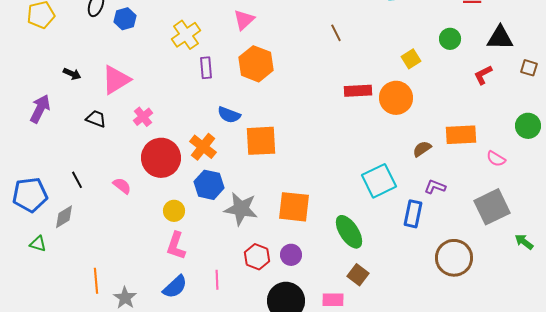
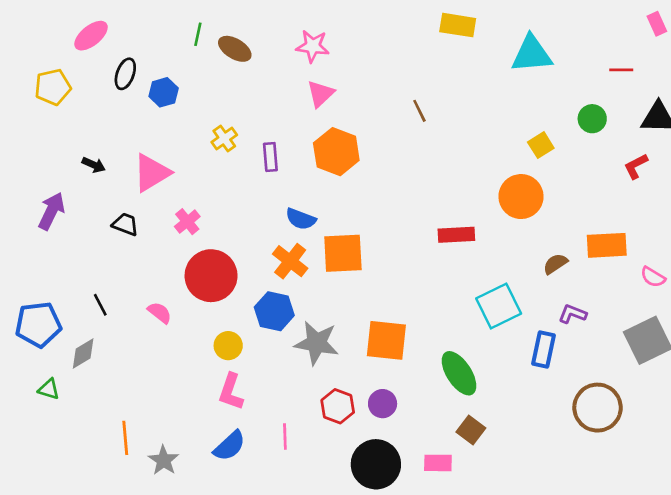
brown line: (336, 33) -> (419, 111), moved
yellow cross: (186, 35) -> (224, 138), moved, size x0.7
red rectangle: (358, 91) -> (456, 235), moved
orange cross: (203, 147) -> (290, 261), moved

